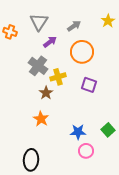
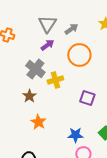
gray triangle: (39, 22) -> (47, 24), moved
purple square: (89, 85) -> (87, 98), moved
brown star: (46, 93) -> (29, 96), moved

